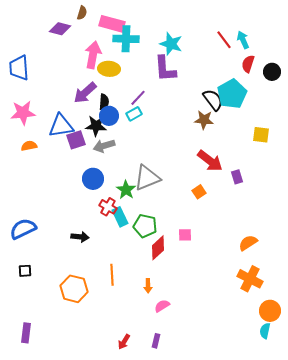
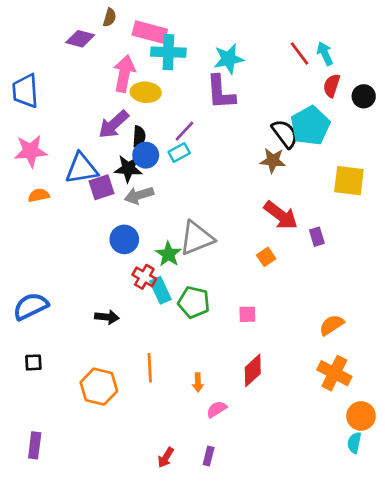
cyan star: (171, 44) -> (229, 59), turned -30
yellow square: (261, 135) -> (349, 181), size x1.4
red diamond: (158, 248) -> (253, 370), moved

